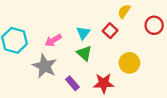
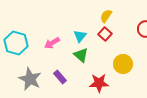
yellow semicircle: (124, 11) -> (106, 16), moved
gray star: (45, 66) -> (30, 79), moved
purple rectangle: (72, 83) -> (60, 77), moved

